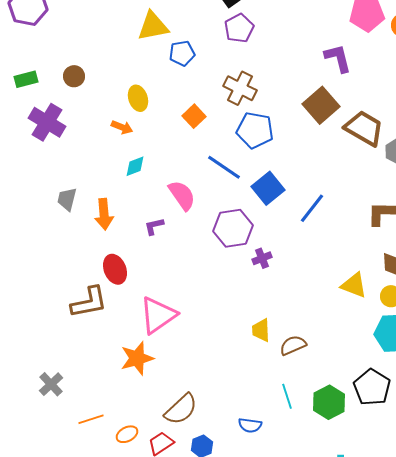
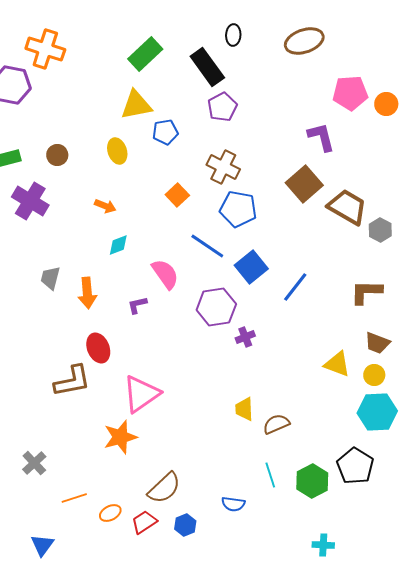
yellow ellipse: (138, 98) -> (117, 151), moved

